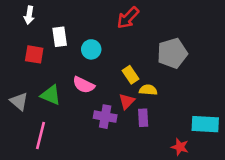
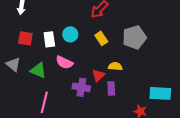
white rectangle: (60, 37) -> (49, 39), moved
yellow rectangle: (130, 75) -> (101, 38), moved
gray triangle: (19, 101) -> (13, 64), moved
pink line: (41, 136) -> (44, 102), moved

